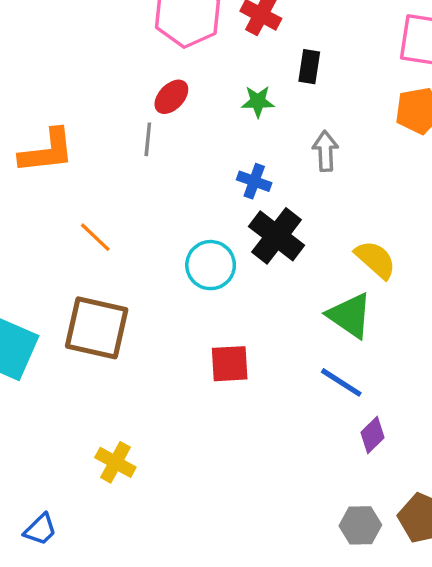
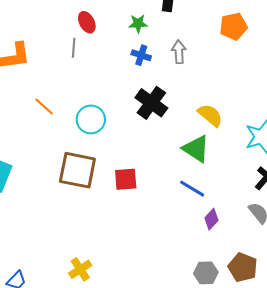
red ellipse: (171, 97) -> (87, 22), turned -70
blue cross: (254, 181) -> (141, 55), moved
cyan circle: (211, 265) -> (91, 119), moved
brown square: (97, 328) -> (77, 170), moved
yellow cross: (115, 462) -> (80, 269), moved, turned 30

